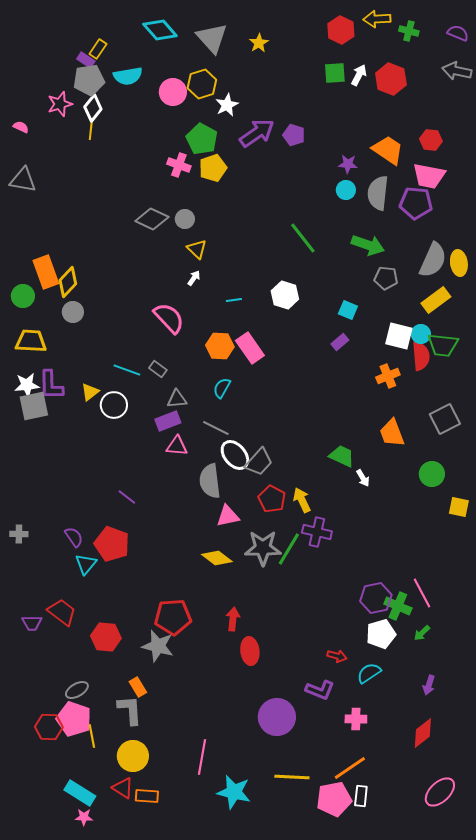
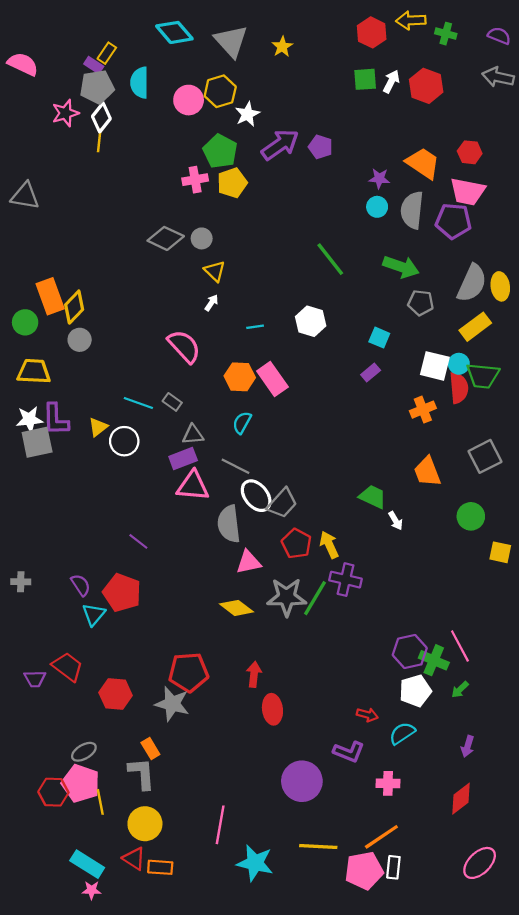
cyan semicircle: (128, 76) -> (140, 83), turned 100
pink semicircle: (21, 127) -> (23, 64), moved, size x1.8
pink cross: (179, 165) -> (195, 180), turned -30
pink triangle: (177, 446) -> (193, 486), size x1.4

